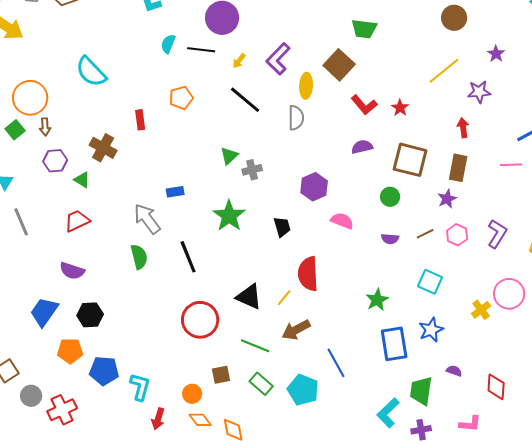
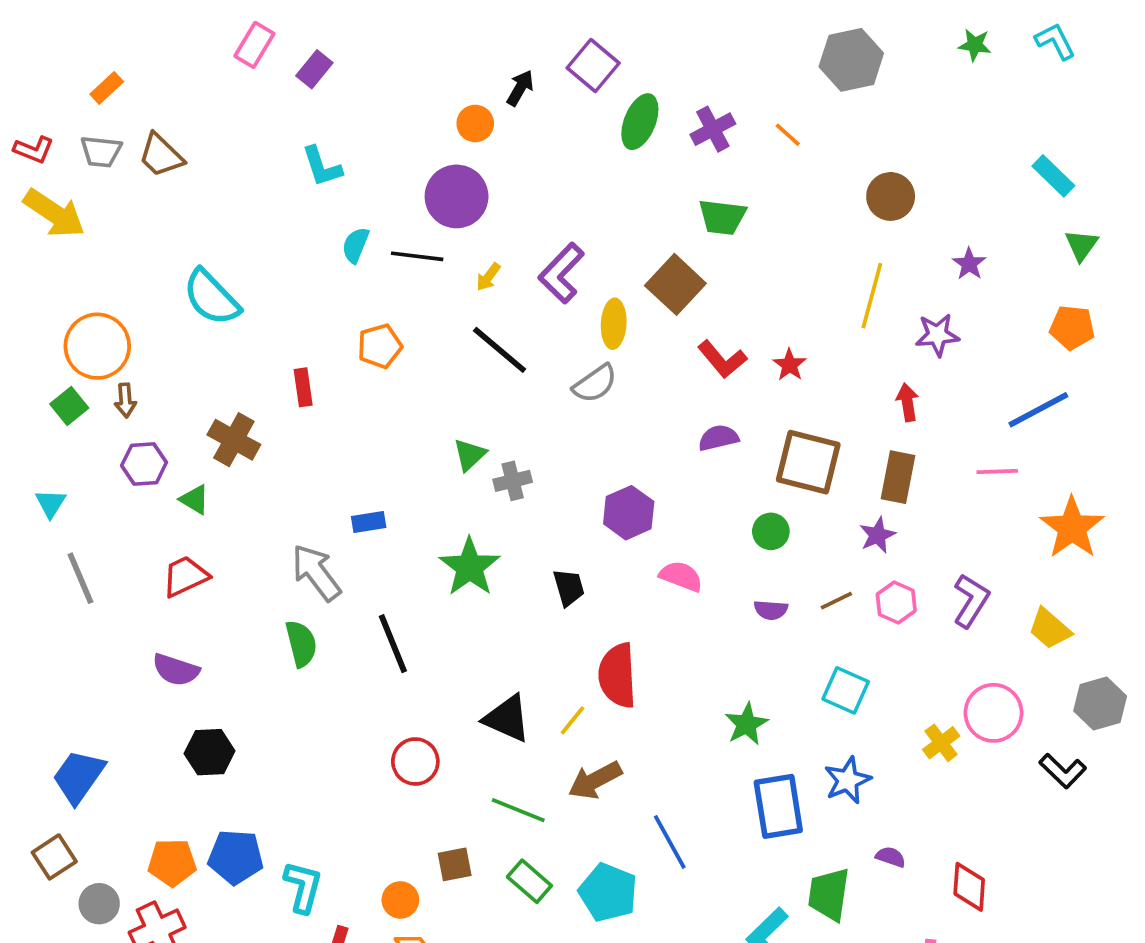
yellow line: (444, 71) -> (872, 296), turned -36
gray semicircle: (296, 118) -> (595, 384), turned 55
blue trapezoid: (44, 312) -> (79, 776), moved
red circle: (200, 320) -> (415, 762), size x0.7
orange pentagon: (70, 351) -> (172, 863), moved

